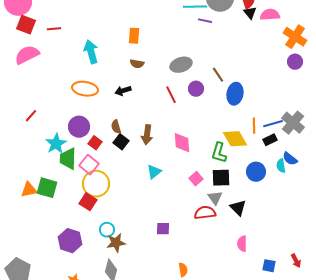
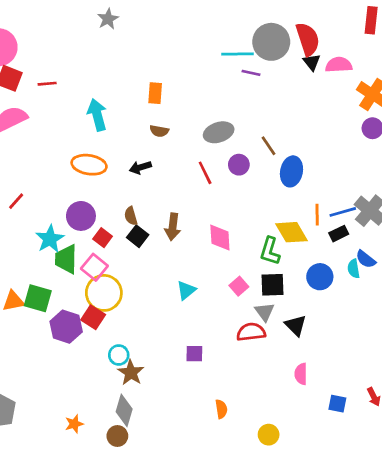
cyan triangle: (154, 172) -> (186, 290), moved
purple hexagon: (70, 241) -> (66, 327), moved
brown star: (116, 243) -> (131, 373), turned -30

